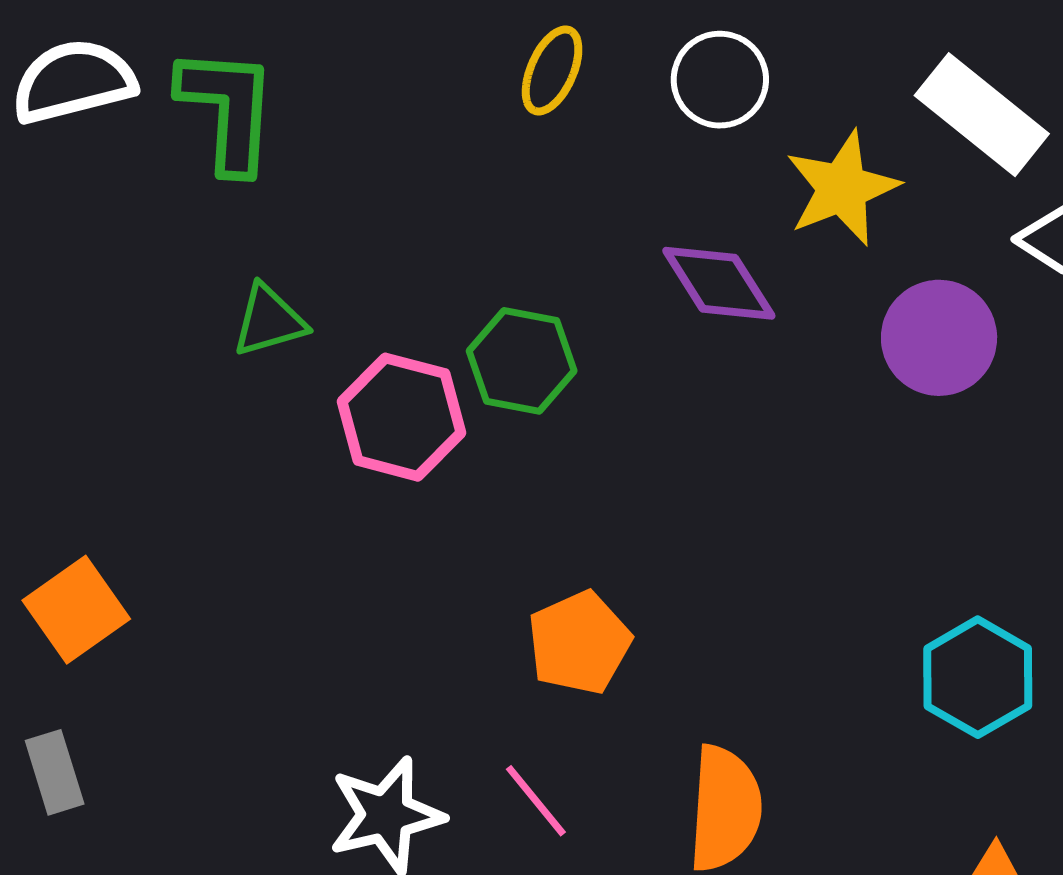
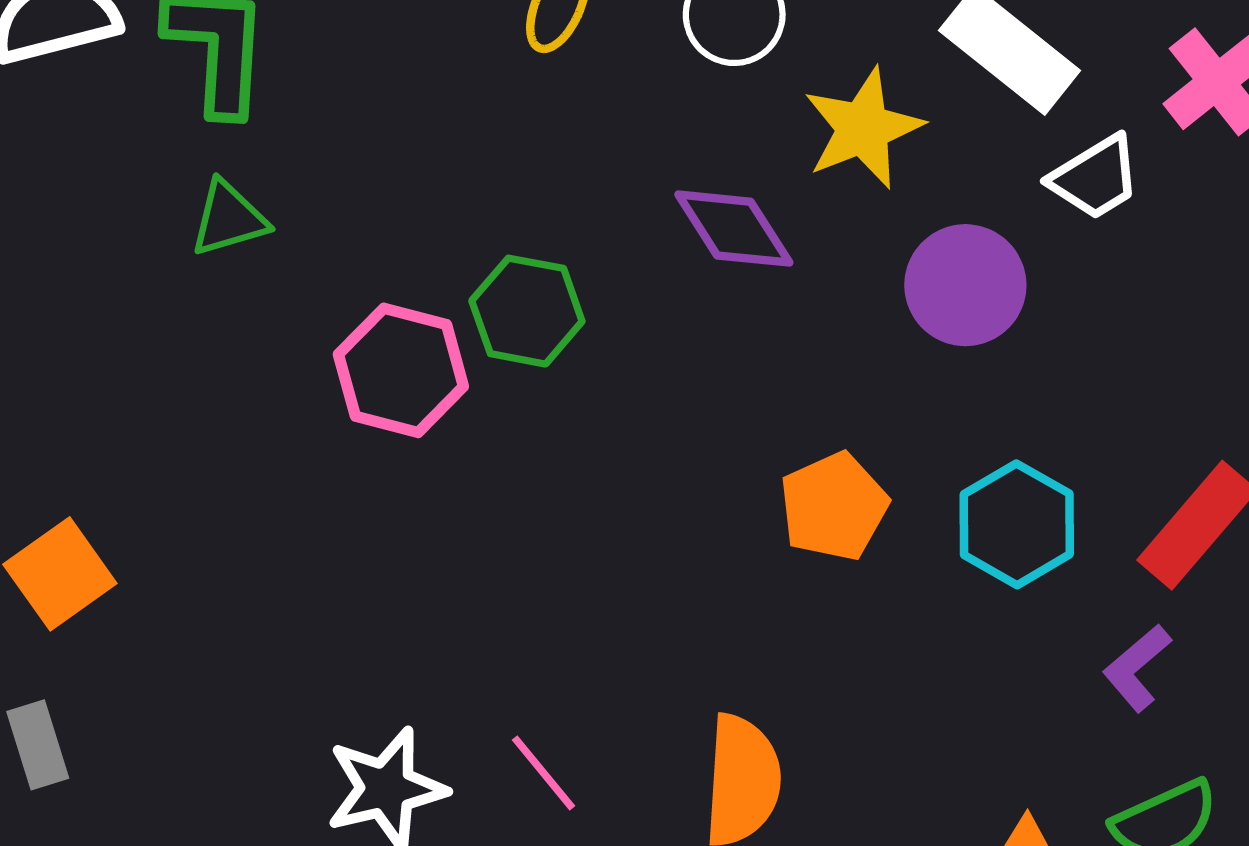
green triangle: (269, 321) -> (229, 219), moved
orange pentagon: (579, 643) -> (834, 506), moved
cyan hexagon: (978, 677) -> (1017, 524), moved

